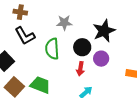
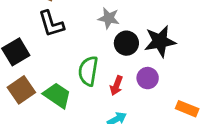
black circle: (82, 47) -> (126, 43), moved
green semicircle: (52, 49) -> (88, 71), moved

